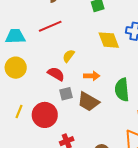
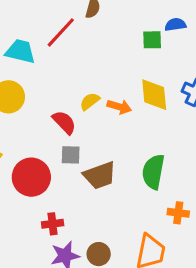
red line: (50, 26) -> (61, 32), moved, turned -40
orange arrow: (92, 76) -> (119, 107), moved
brown trapezoid: (88, 102) -> (100, 175), turned -65

